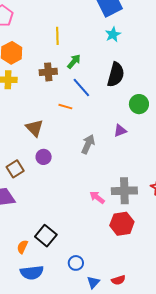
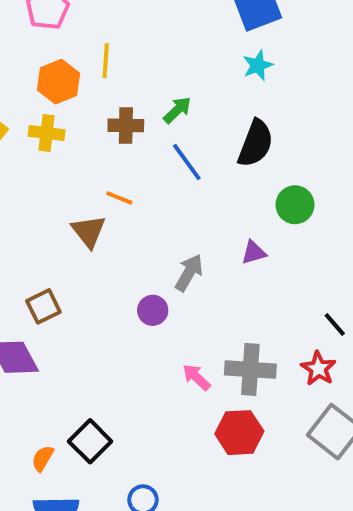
yellow line: (57, 36) -> (106, 61), moved
orange line: (65, 107) -> (119, 198), moved
purple circle: (44, 157) -> (153, 310), moved

